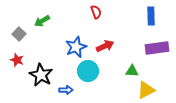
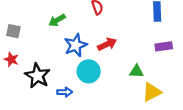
green arrow: (42, 21) -> (57, 20), moved
gray square: (19, 34) -> (13, 31), turned -32
purple rectangle: (157, 48) -> (164, 46), size x0.7

